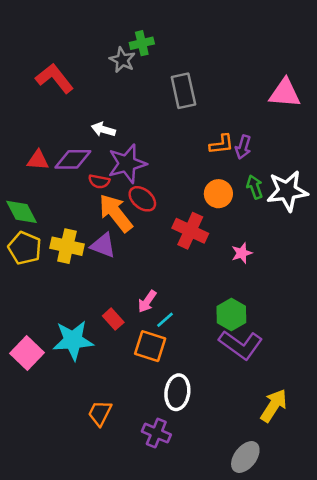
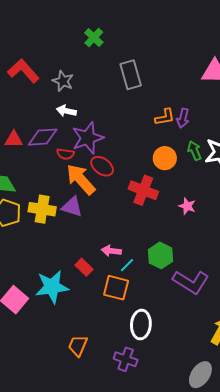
green cross: (142, 43) -> (94, 37), turned -30
gray star: (122, 60) -> (63, 81), moved
pink star: (242, 253) -> (187, 206), turned -30
pink arrow: (147, 301) -> (111, 251), turned 66
green hexagon: (231, 315) -> (161, 255), moved

